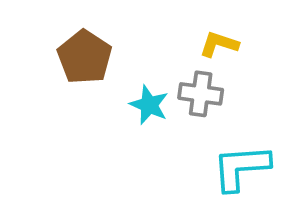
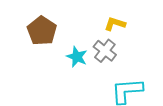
gray cross: (201, 94) -> (105, 51), turned 30

